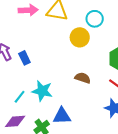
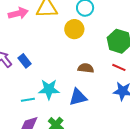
cyan line: (20, 97) -> (28, 100), turned 56
blue triangle: (62, 116) -> (78, 97), moved

